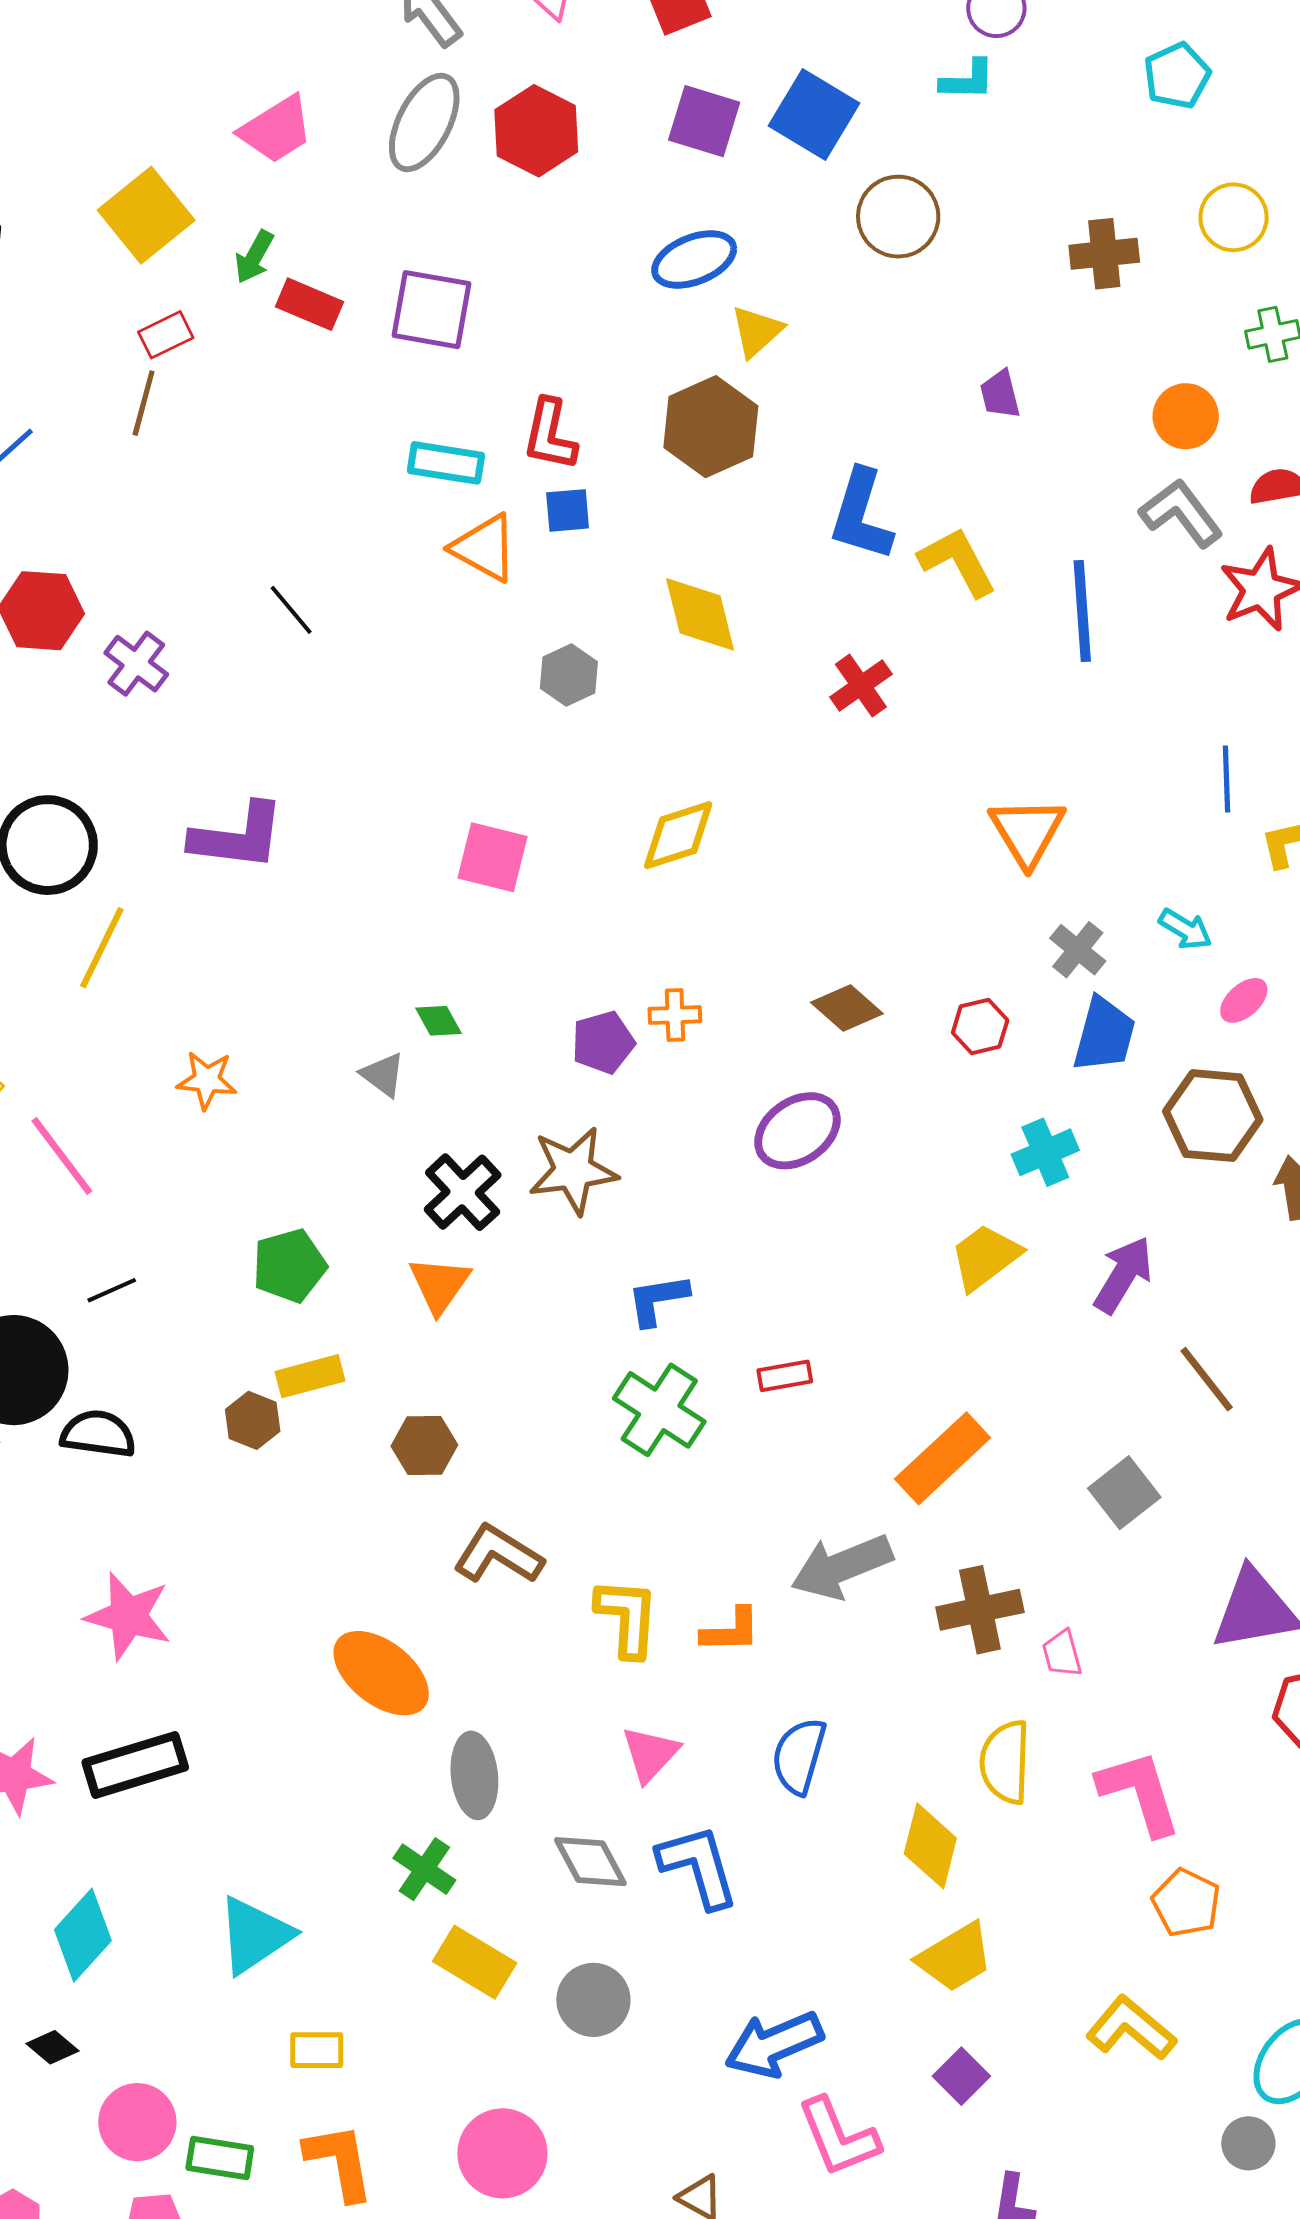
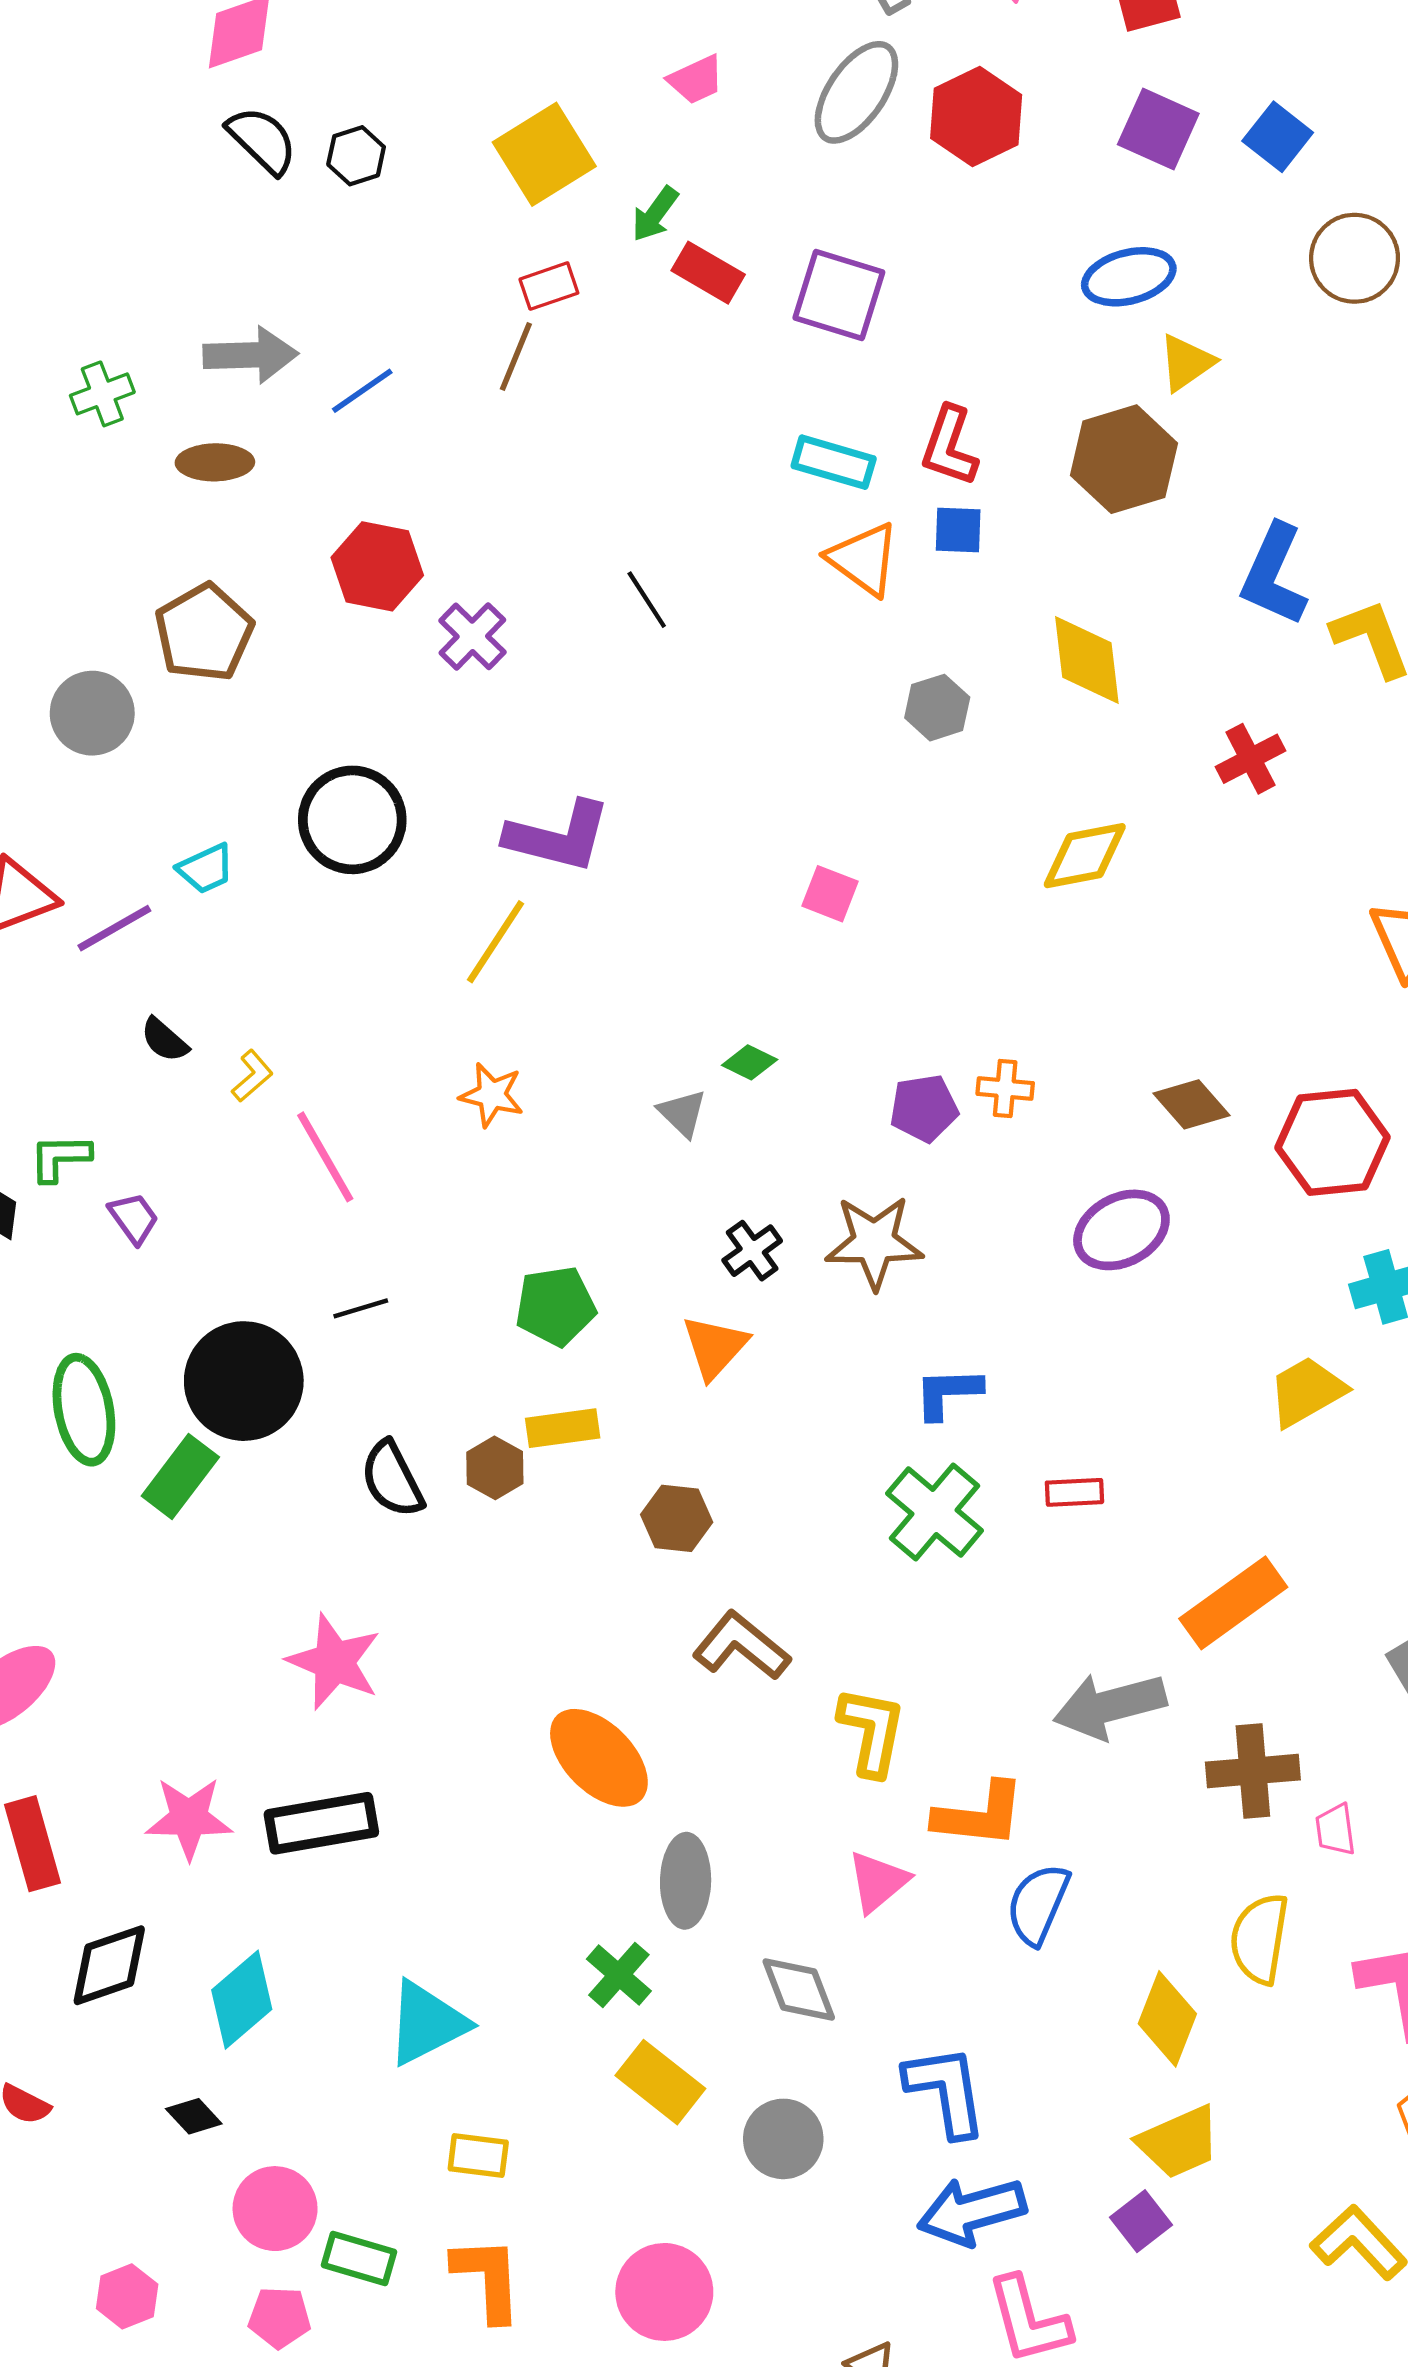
blue square: (814, 114) -> (1278, 137), size x0.7
pink trapezoid: (276, 129) -> (696, 80), size x0.7
yellow diamond: (678, 835) -> (1085, 856), moved
pink square: (492, 857) -> (830, 894), size x0.7
yellow line: (102, 948) -> (495, 942), moved
green diamond: (439, 1021) -> (750, 1062), turned -42
red hexagon: (980, 1026) -> (1333, 1142), size x1.8
black cross: (463, 1192) -> (752, 1251), size x0.7
black semicircle: (98, 1434) -> (392, 1479), moved, turned -132
orange L-shape: (731, 1631) -> (979, 1815), moved, size x1.4
blue L-shape: (698, 1866) -> (946, 2091), moved
purple square: (961, 2076) -> (1141, 2221), moved

